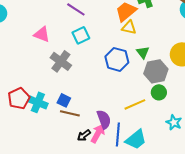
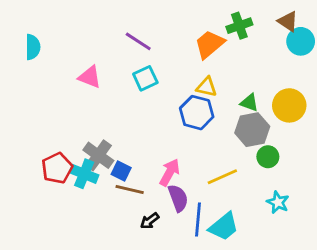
yellow triangle: (129, 27) -> (207, 87), moved
green triangle: (143, 52) -> (249, 103), moved, turned -32
gray cross: (61, 61) -> (98, 155), moved
green circle: (159, 92) -> (268, 157), moved
pink arrow: (98, 133) -> (170, 172), moved

